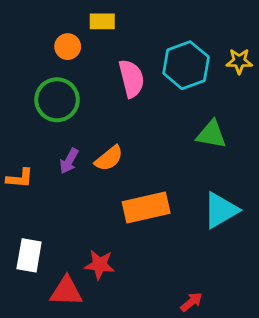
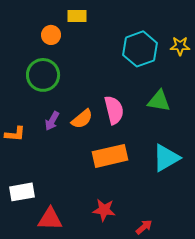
pink semicircle: (131, 78) -> (114, 110), moved
white rectangle: (29, 255) -> (22, 192), turned 70
red star: (100, 265) -> (104, 210), moved

